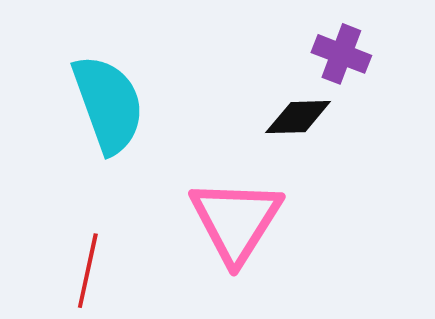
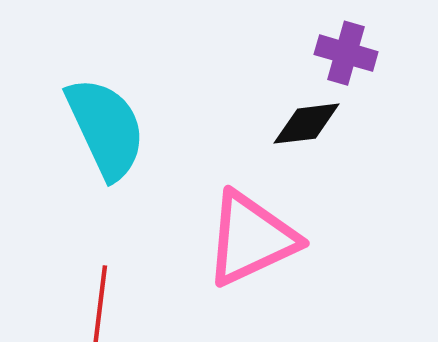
pink triangle: (236, 221) -> (251, 239), turned 38

